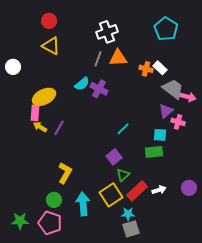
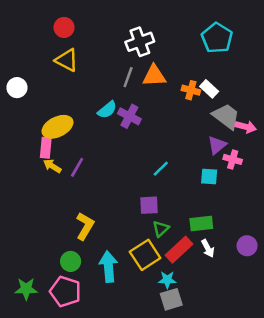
green rectangle: (154, 152) -> (201, 224), moved
purple square: (114, 157) -> (149, 205), turned 35
white arrow: (159, 190) -> (208, 248), turned 80

